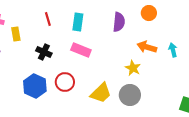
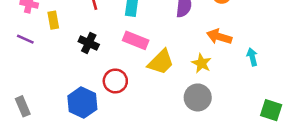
cyan arrow: (173, 50) -> (252, 57), moved
blue hexagon: (35, 86) -> (82, 103), moved
yellow trapezoid: (101, 93) -> (161, 62), moved

